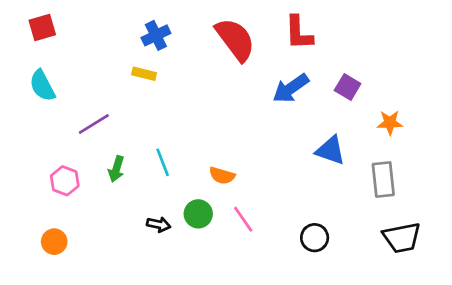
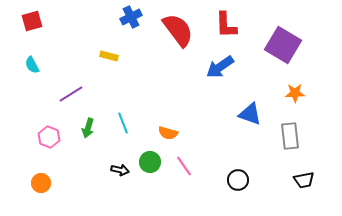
blue cross: (156, 35) -> (131, 17), moved
cyan semicircle: (42, 86) -> (32, 65), size x0.7
purple square: (348, 87) -> (283, 45), moved, size x1.8
black trapezoid: (402, 238) -> (304, 180), size x0.7

